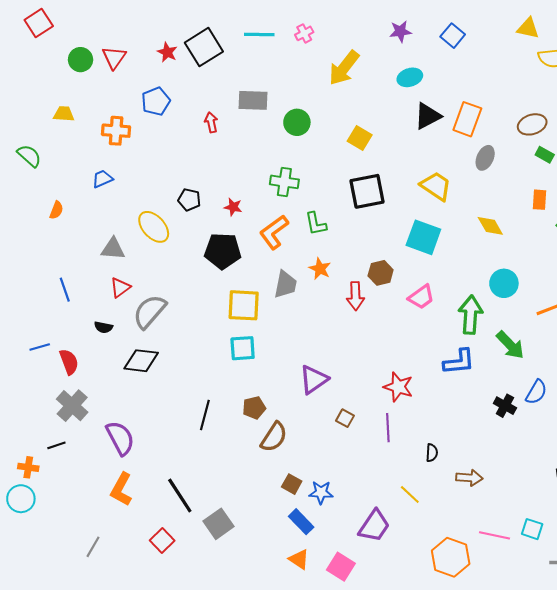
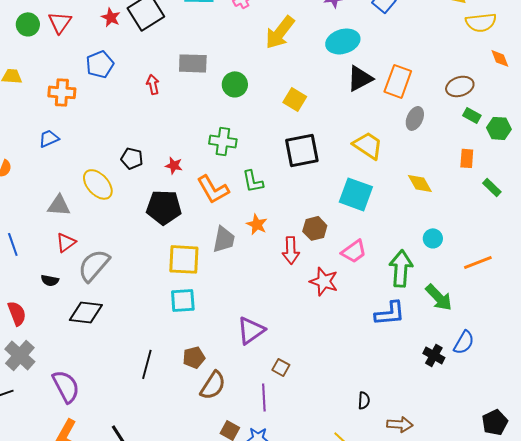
cyan ellipse: (410, 77) -> (343, 41), size x1.4
orange L-shape: (274, 232) -> (213, 189), turned -84
cyan circle: (504, 283) -> (433, 238), size x0.7
red star: (398, 387) -> (324, 281), moved
purple line: (388, 428) -> (264, 397), moved

